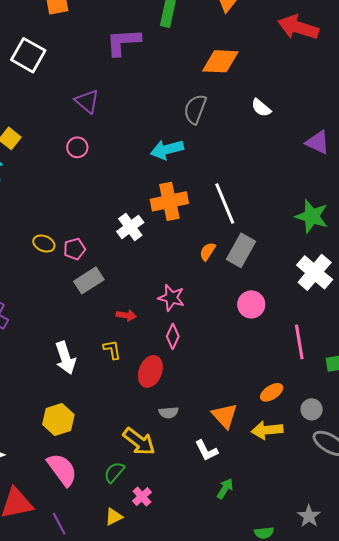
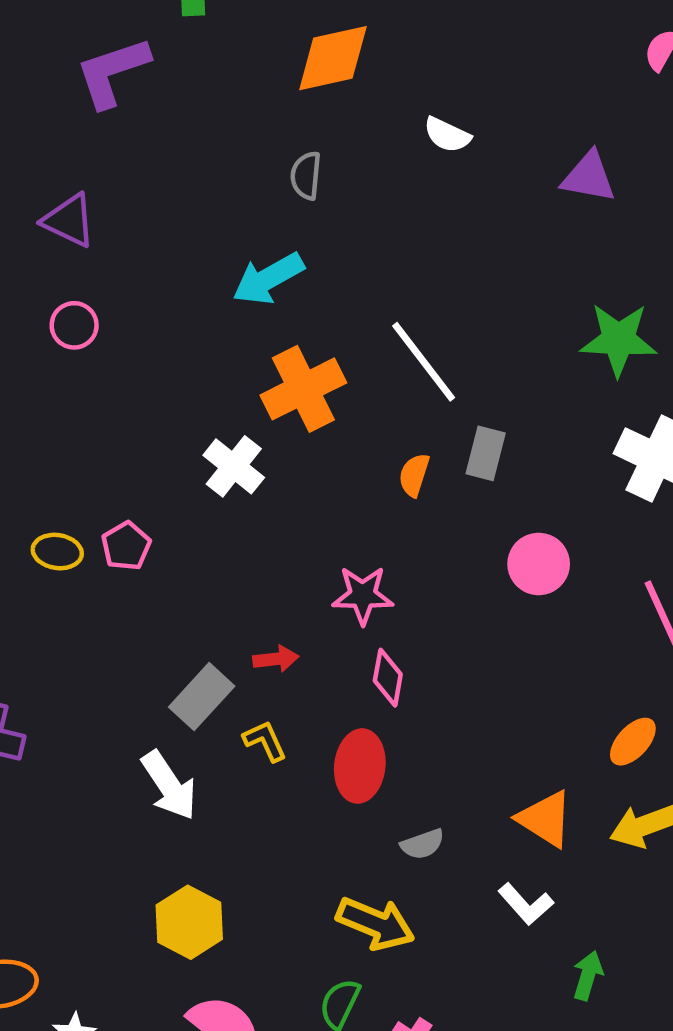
gray semicircle: (195, 109) -> (306, 176), size x0.7
gray rectangle: (241, 250) -> (486, 453), size x0.7
gray rectangle: (89, 280) -> (202, 697), moved

